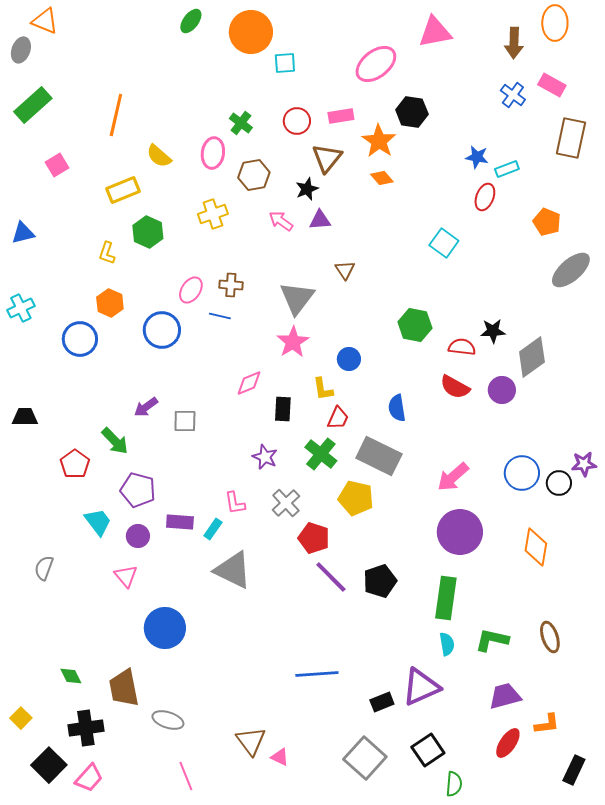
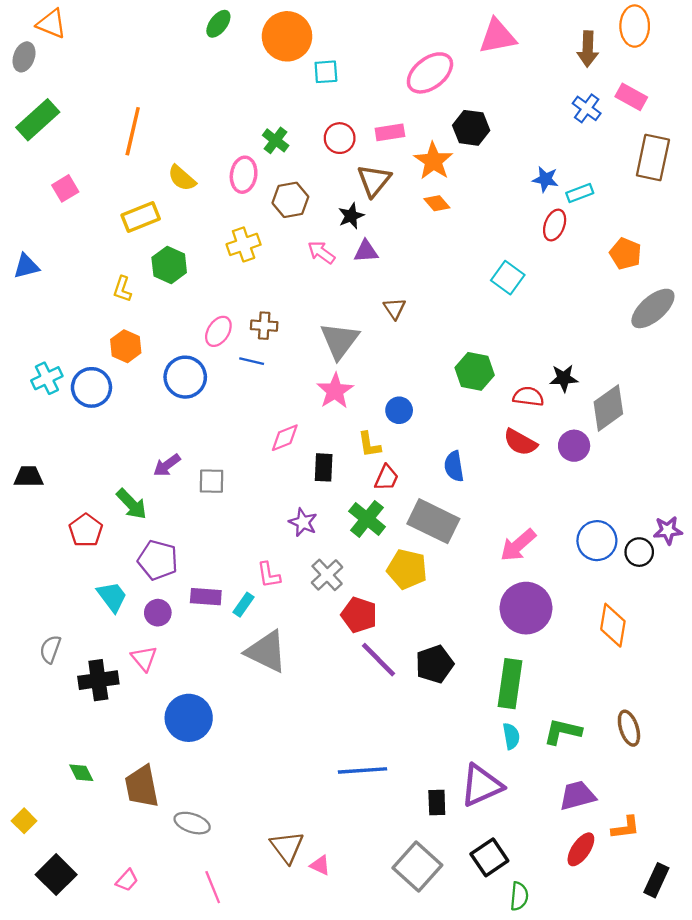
cyan cross: (21, 308) -> (47, 378), moved
black rectangle: (382, 702) -> (437, 802), turned -70
black cross: (86, 728) -> (98, 680), moved
pink trapezoid: (89, 778) -> (127, 880), moved, size x0.7

